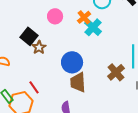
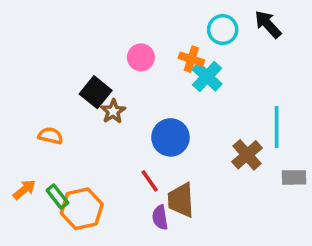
orange cross: (84, 17) -> (191, 59), turned -32
brown trapezoid: (78, 82) -> (181, 200), moved
red line: (34, 87) -> (150, 181), moved

